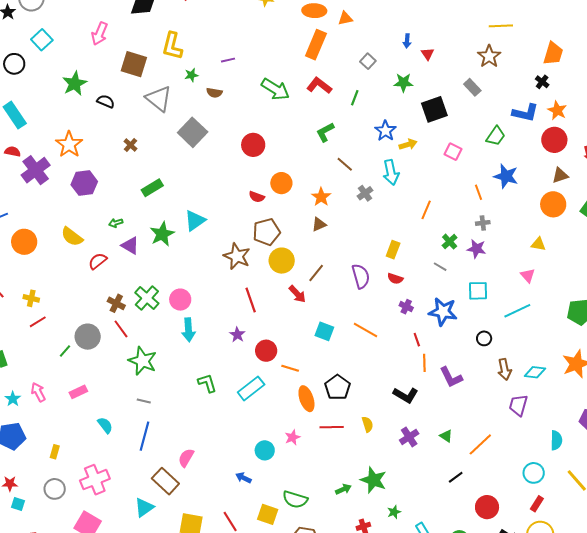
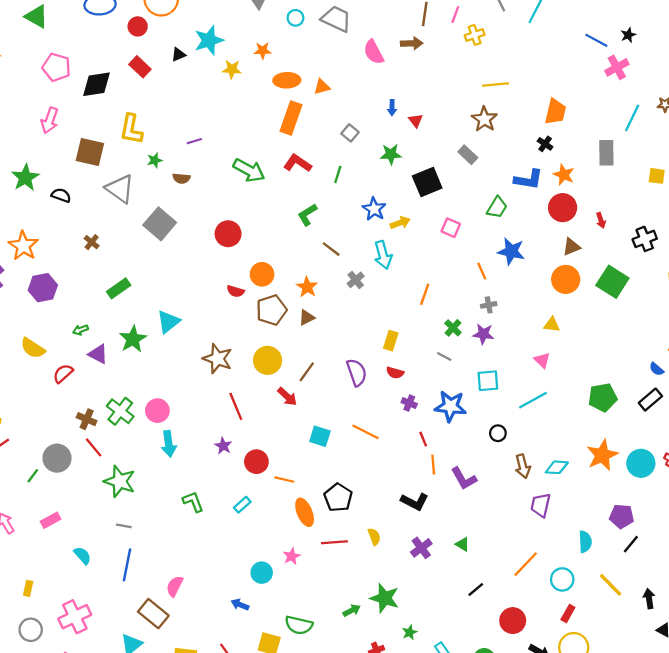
brown pentagon: (267, 232) -> (271, 310), moved
cyan rectangle: (251, 388) -> (242, 505), size x0.6
orange line: (480, 444) -> (526, 564), moved

